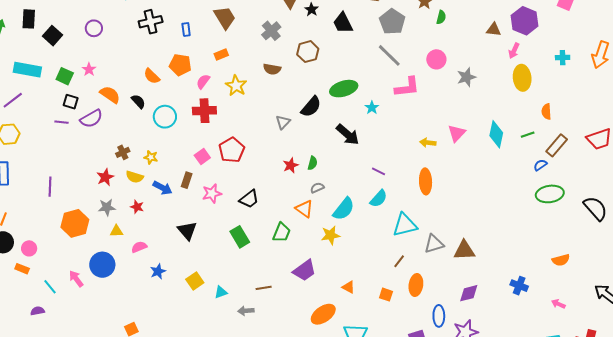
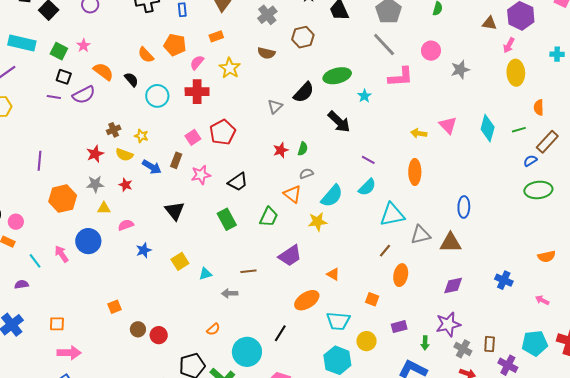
pink triangle: (457, 133) -> (448, 125), turned -30
orange square: (386, 295) -> (372, 299), moved
blue ellipse: (439, 316) -> (464, 207), moved

